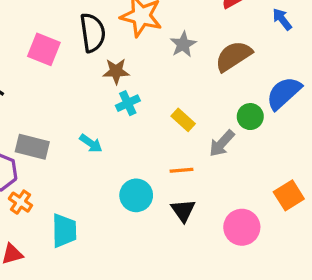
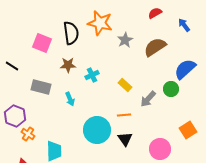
brown star: (116, 71) -> (68, 65), moved
green circle: (250, 117) -> (171, 89), moved
cyan arrow: (91, 143) -> (70, 99), turned 32
gray rectangle: (32, 147) -> (41, 87), moved
cyan circle: (136, 195) -> (97, 130), size x1.4

